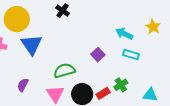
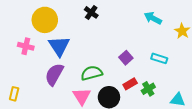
cyan arrow: (124, 34) -> (153, 18), moved
purple semicircle: (23, 85) -> (54, 74), moved, size x1.6
red rectangle: (103, 93) -> (130, 84), moved

